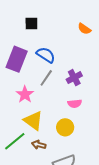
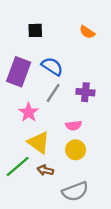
orange semicircle: (84, 29) -> (87, 32), moved
purple cross: (74, 78) -> (85, 92), turned 35
pink semicircle: (75, 104) -> (73, 126), moved

